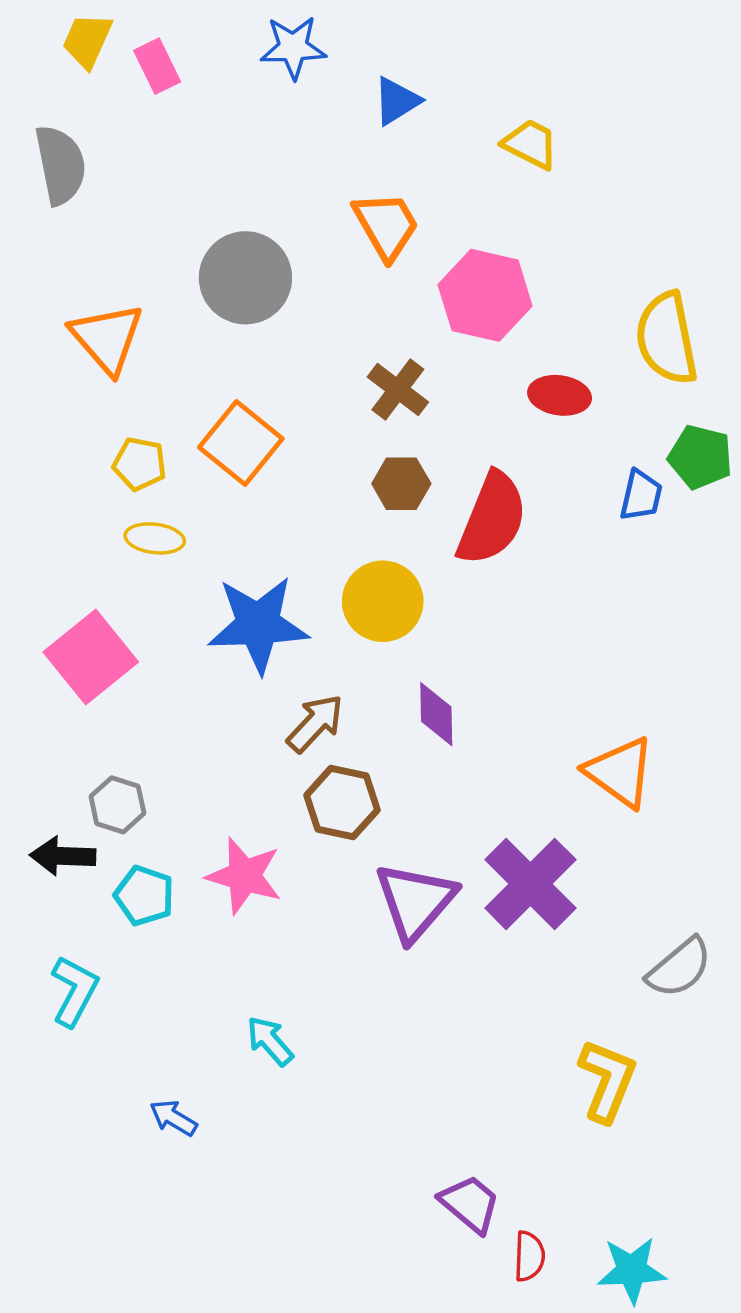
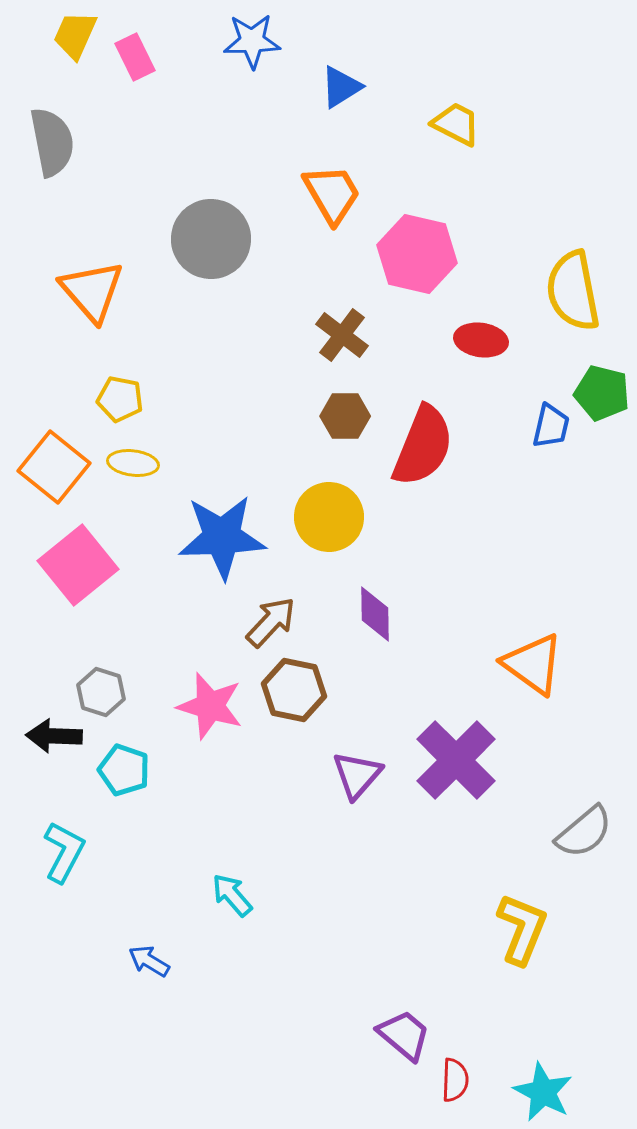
orange square: (241, 443) -> (54, 467), moved
pink star: (244, 876) -> (210, 706), moved
purple triangle: (415, 901) -> (357, 775), size x0.7
cyan star: (632, 1270) -> (543, 1092), turned 30

